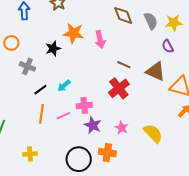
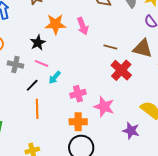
red cross: (119, 88) -> (121, 70), moved
pink line: (63, 116) -> (41, 63), moved, turned 56
purple star: (93, 125) -> (131, 131), moved
pink star: (122, 128) -> (104, 107), moved, size x1.5
orange cross: (107, 153) -> (78, 122), moved

